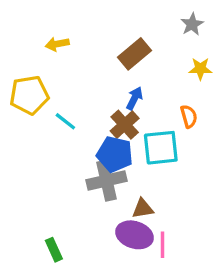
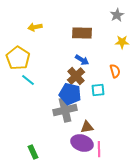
brown rectangle: (134, 54) -> (82, 33), turned 42
yellow pentagon: (29, 95) -> (18, 58), turned -30
blue arrow: (134, 98) -> (82, 60), turned 96
cyan line: (65, 121) -> (28, 80), moved
cyan square: (161, 148) -> (98, 90), size x0.6

